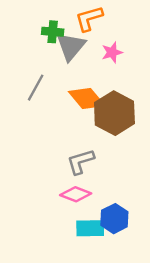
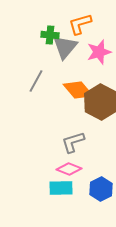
pink star: (112, 52) -> (99, 52), size x1.4
cyan rectangle: (90, 228) -> (61, 188), moved

